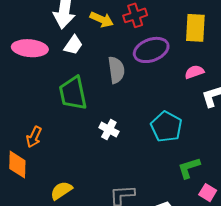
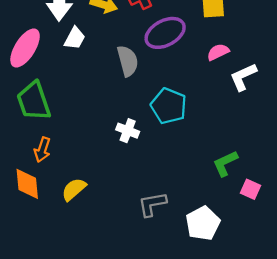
pink ellipse: (30, 48) -> (25, 48), turned -56
green trapezoid: (73, 93) -> (34, 101), moved
cyan pentagon: (166, 127) -> (169, 106), moved
yellow semicircle: (61, 191) -> (74, 189), moved

